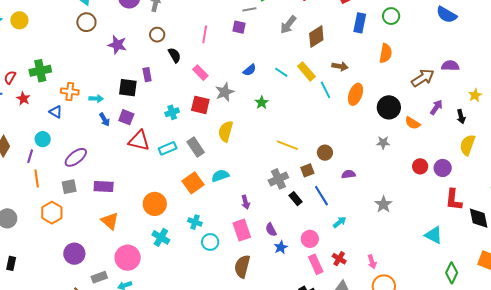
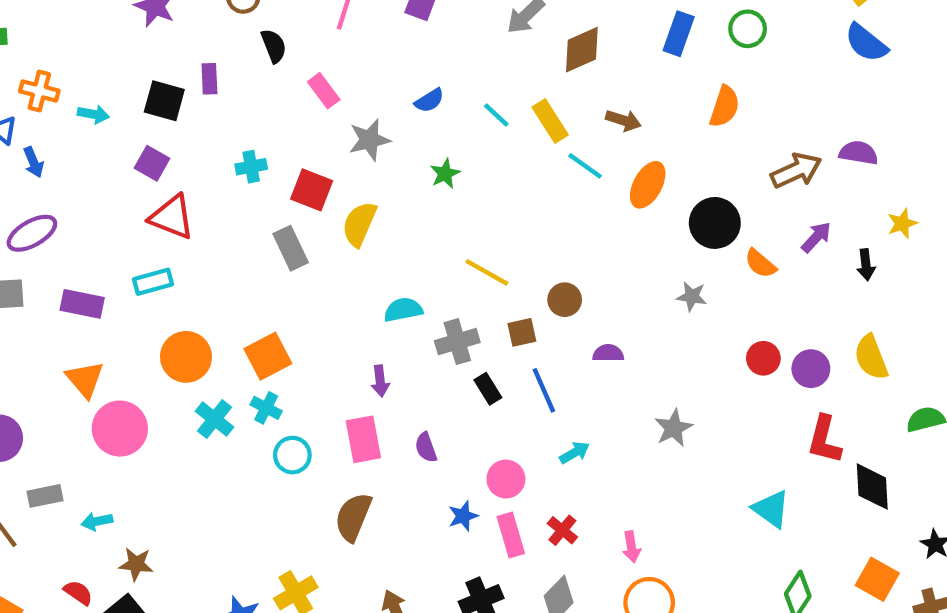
cyan line: (325, 90) -> (585, 166), turned -36
red square: (200, 105) -> (312, 190), moved
blue arrow: (104, 120) -> (33, 162), moved
yellow semicircle: (467, 145) -> (871, 357), moved, turned -50
cyan rectangle: (168, 148) -> (153, 282), moved
cyan semicircle: (220, 176) -> (403, 310), moved
orange square: (193, 183) -> (268, 356), moved
cyan cross: (161, 237) -> (215, 419), moved
blue star: (281, 247) -> (463, 516), moved
pink circle: (128, 258) -> (120, 429), moved

